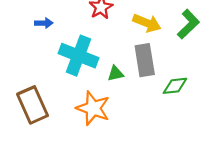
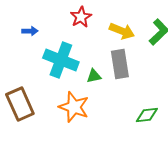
green diamond: (175, 86) -> (147, 115), moved

